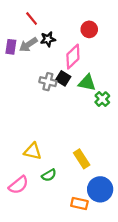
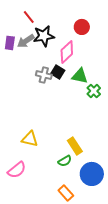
black star: (48, 39) -> (44, 36), size x1.5
green semicircle: (49, 175) -> (65, 161), moved
orange rectangle: (79, 203) -> (66, 193), moved, turned 35

